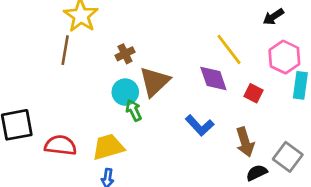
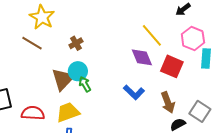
brown line: (65, 50) -> (32, 43), turned -65
brown triangle: (155, 82) -> (63, 79), moved
red square: (253, 93) -> (172, 66), size x1.6

